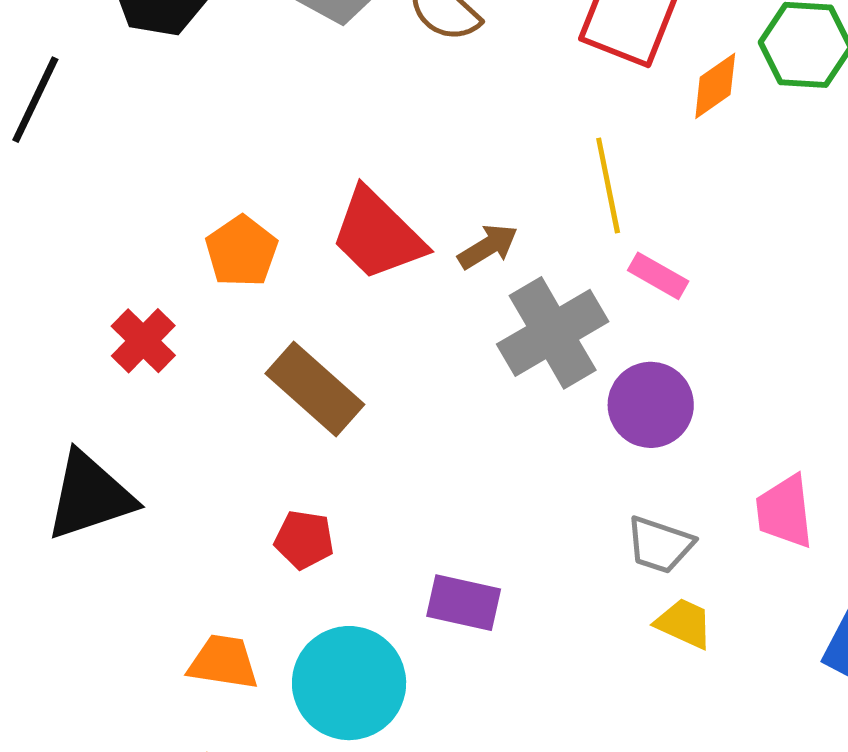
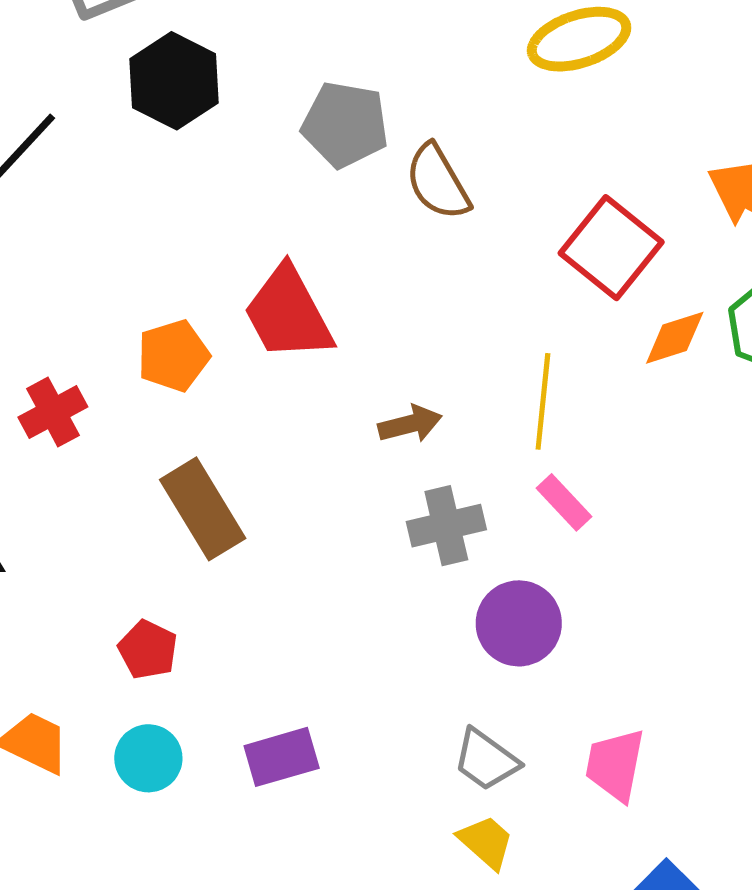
red trapezoid: (378, 235) -> (288, 314), moved
gray cross: (553, 333) -> (446, 526), size x0.7
purple rectangle: (464, 603) -> (282, 757), turned -46
cyan circle: (349, 683) -> (148, 758), moved, size x0.6

